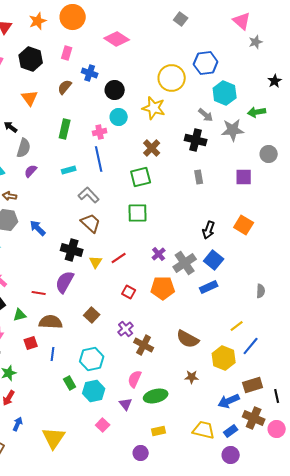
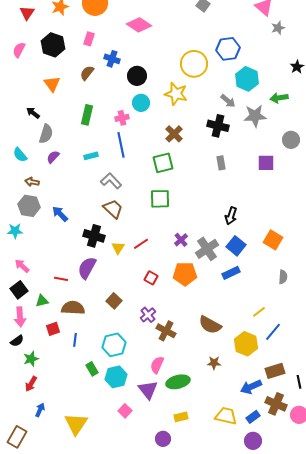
orange square: (244, 225) -> (273, 240), moved
purple triangle: (126, 404) -> (148, 390), size x1.5

